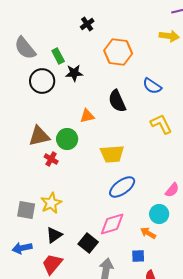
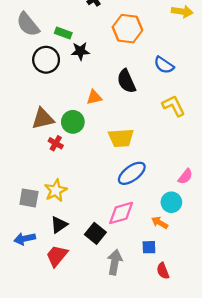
green rectangle: (58, 56) -> (63, 33), turned -42

